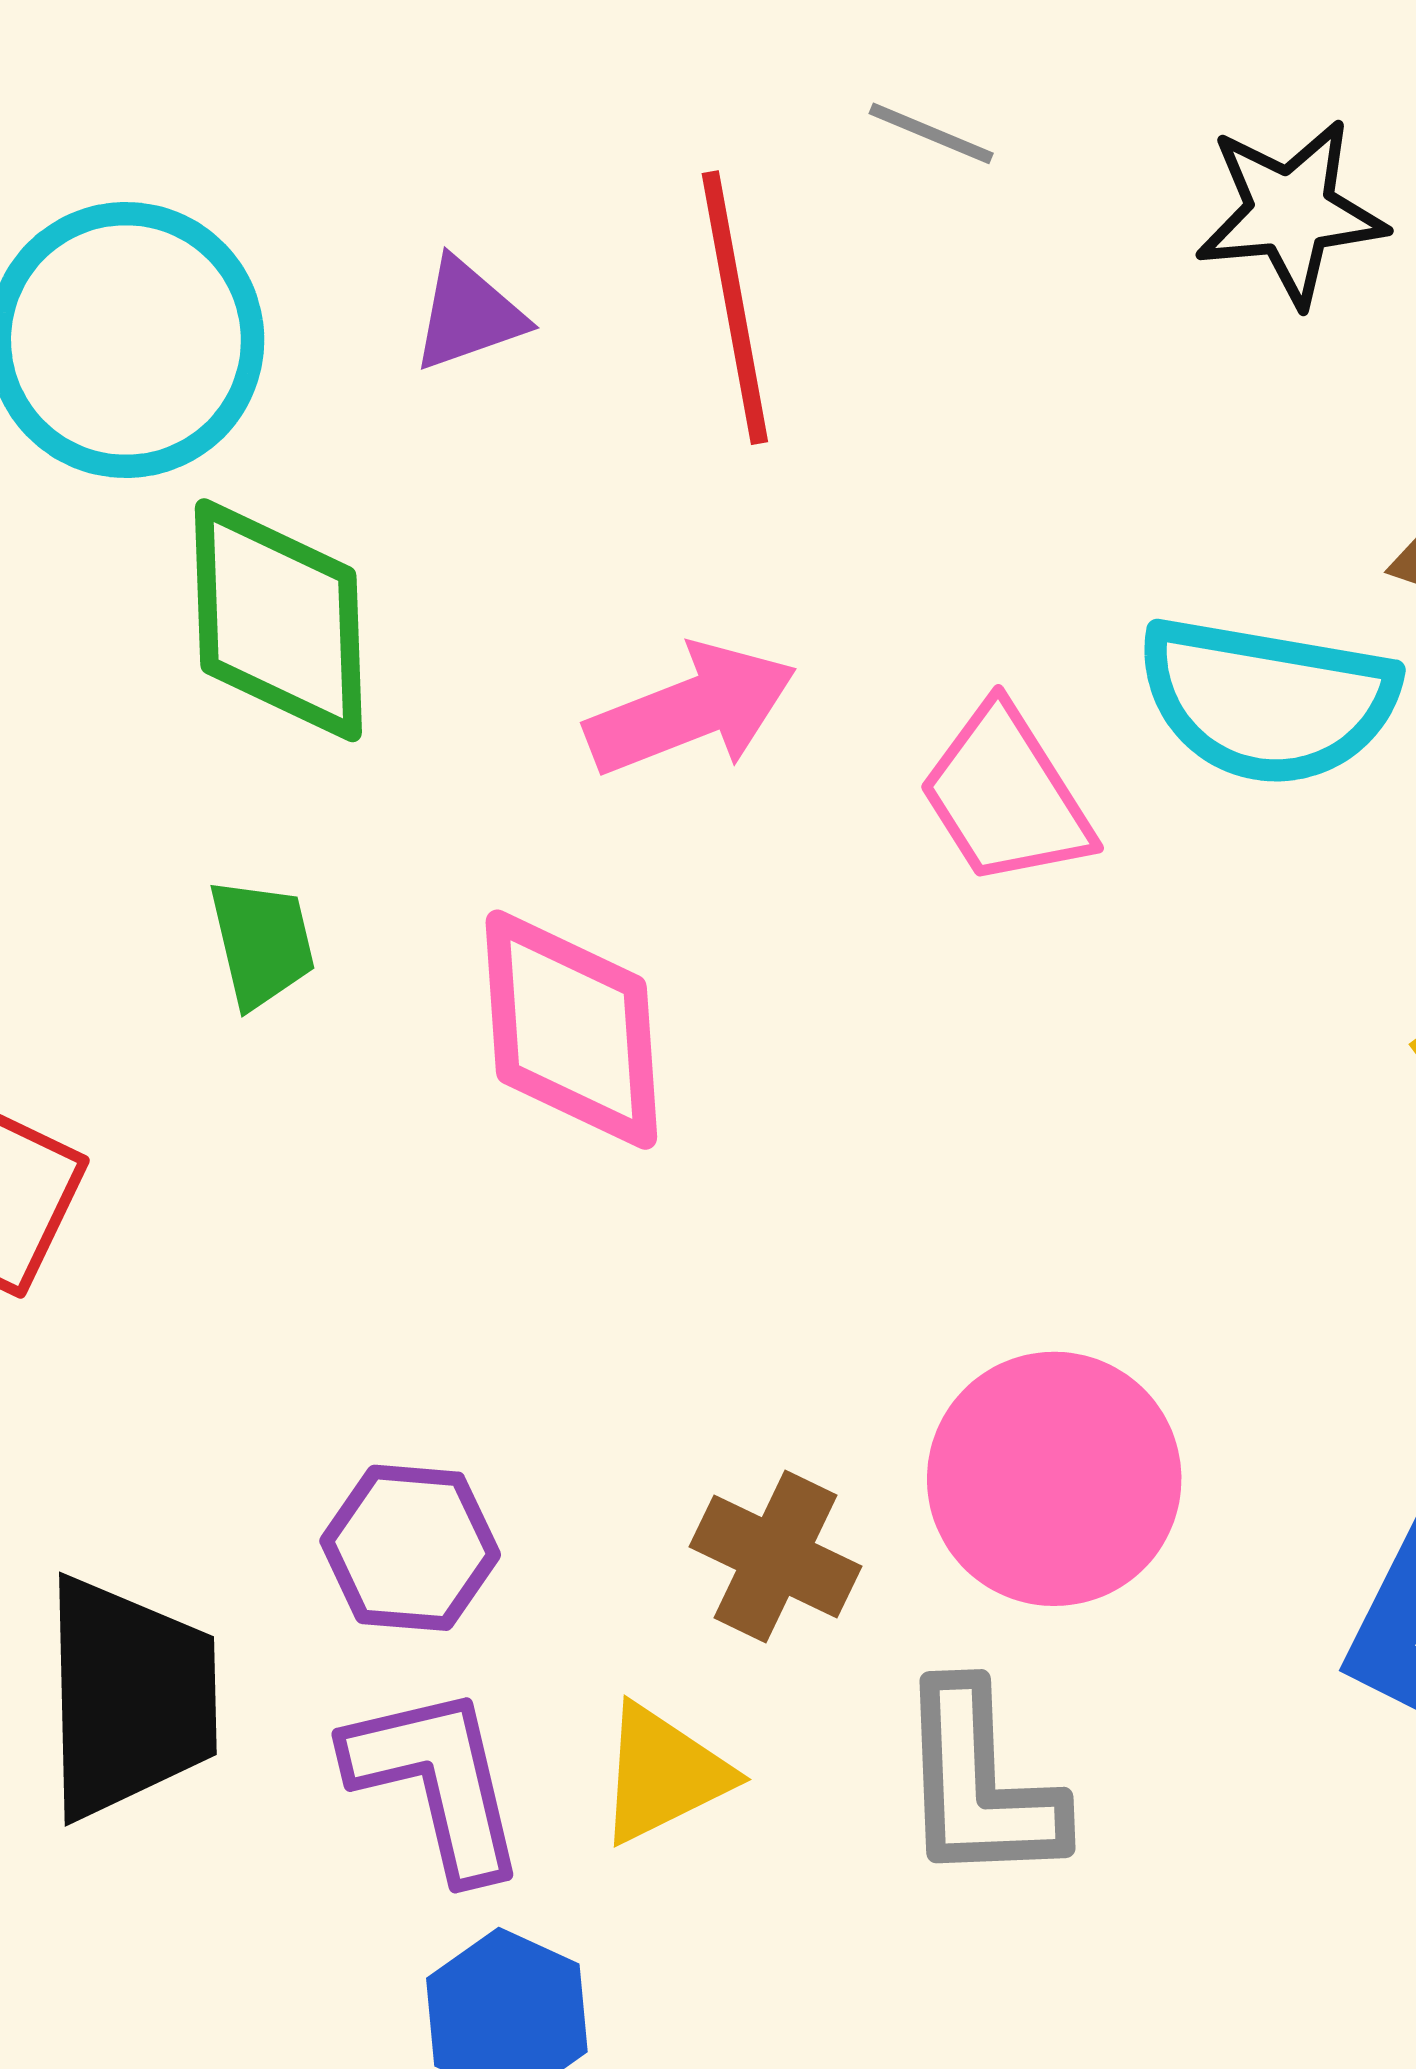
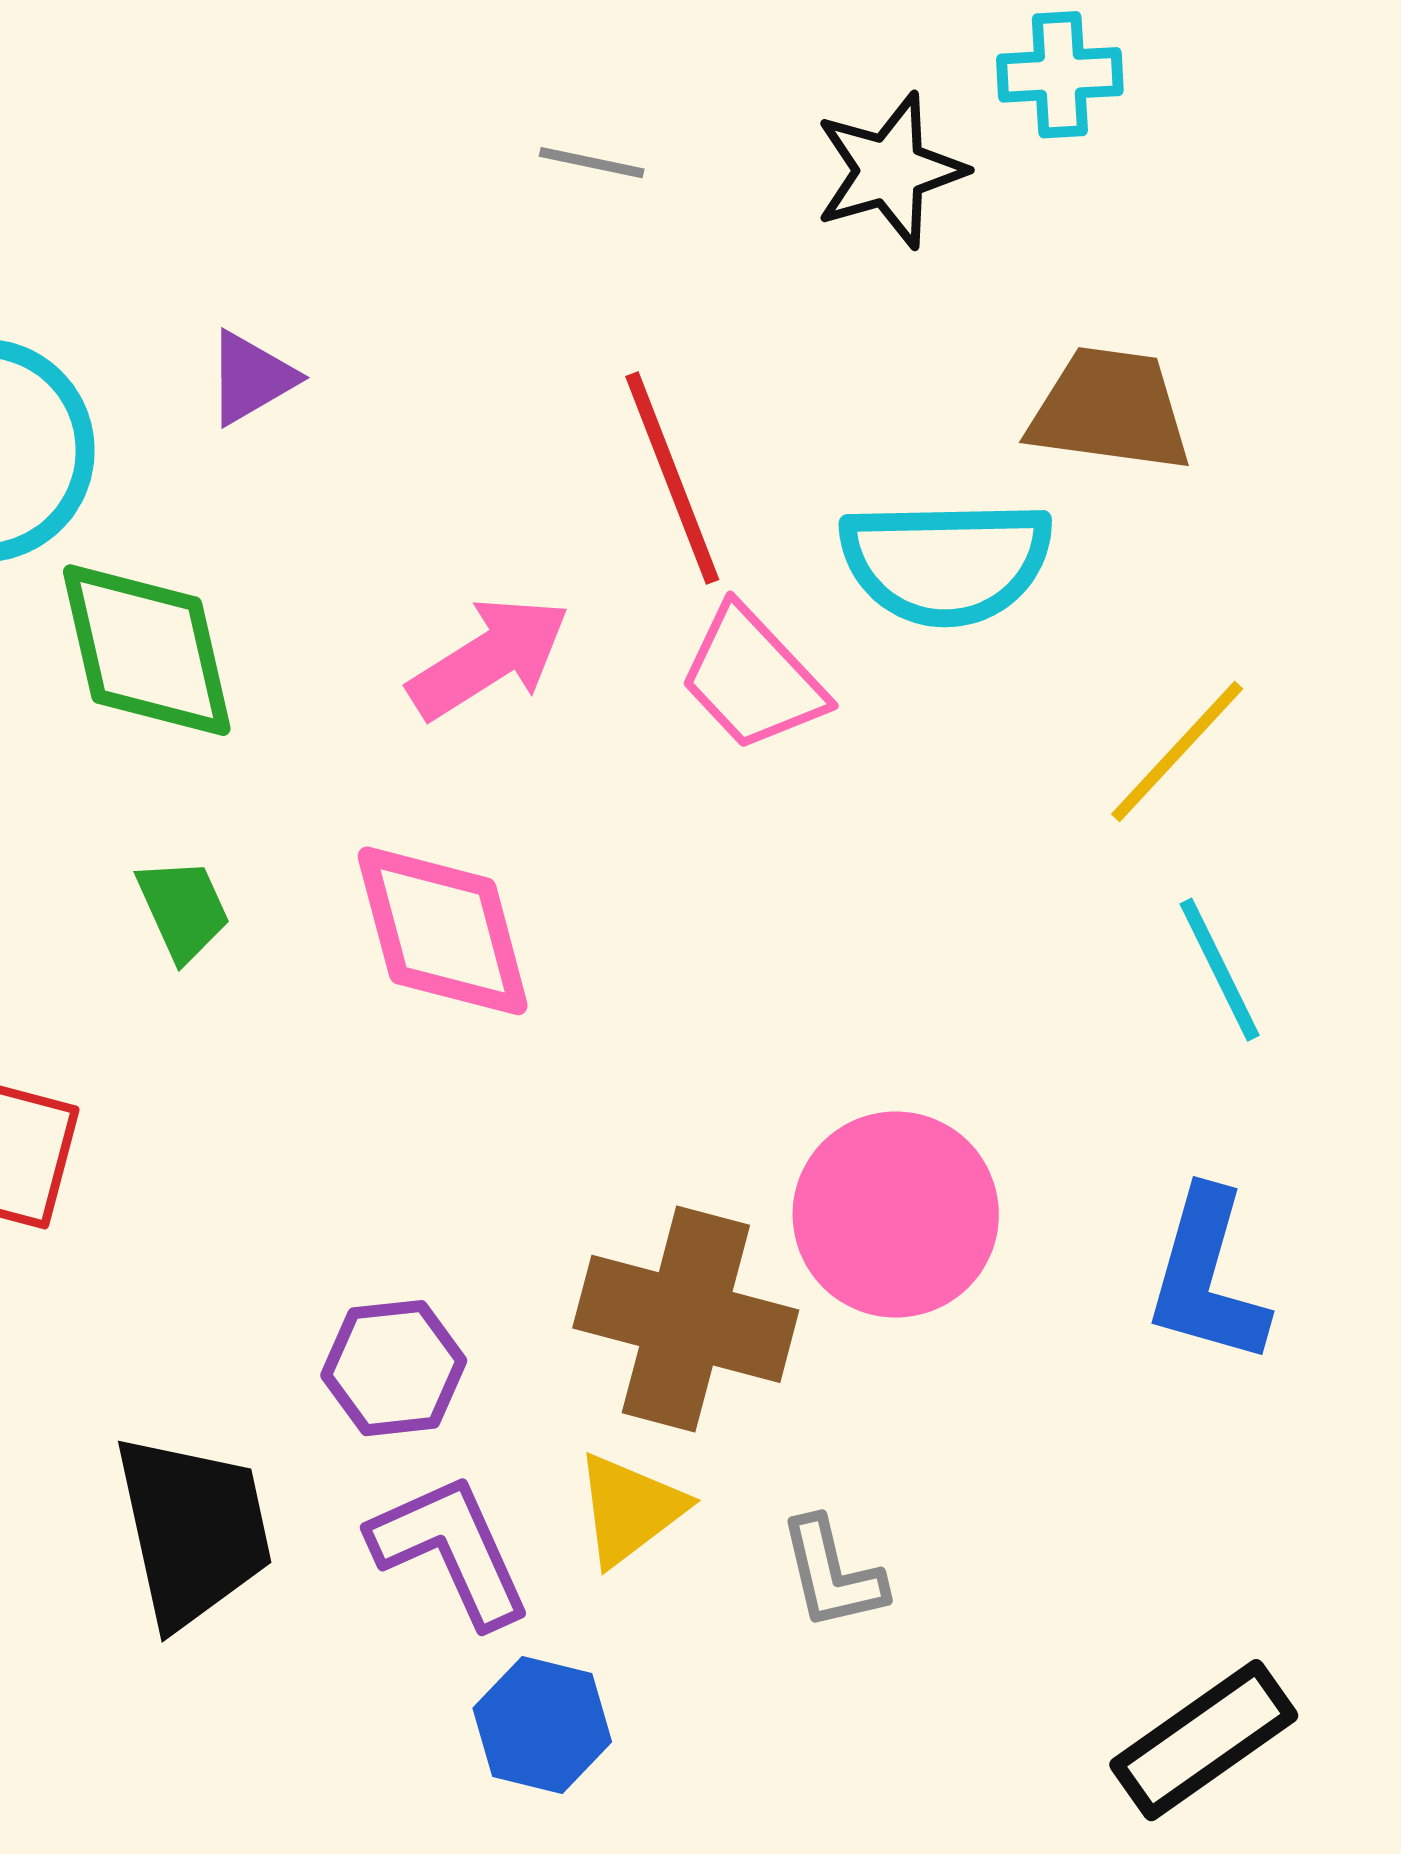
red line: (735, 308) -> (672, 478), moved
brown cross: (776, 1556) -> (686, 1319), size x1.6
gray L-shape: (979, 1784) -> (832, 1574), moved, size x0.7

